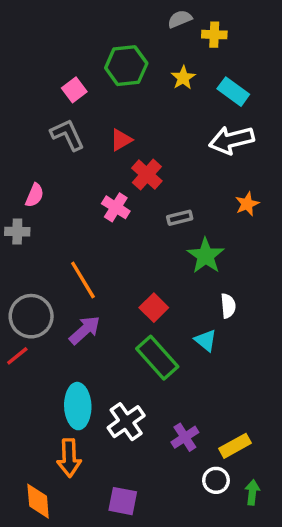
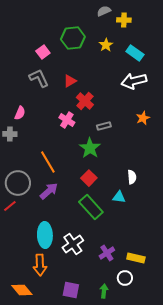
green star: (206, 256) -> (90, 148), moved
cyan triangle: (206, 340) -> (119, 197), turned -32
yellow rectangle: (235, 446) -> (136, 258), turned 42
green arrow: (252, 492) -> (104, 291), moved
orange diamond: (38, 501) -> (22, 290), turned -35

